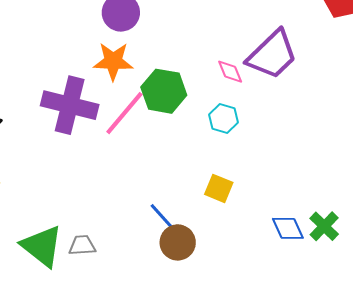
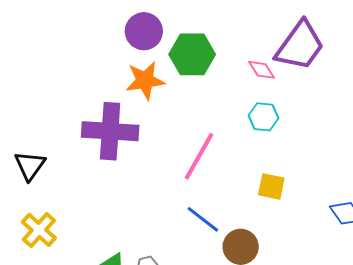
green hexagon: (164, 91) -> (192, 54), moved
pink line: (124, 113) -> (199, 156), moved
blue line: (164, 219) -> (203, 219), moved

